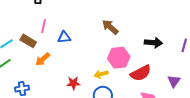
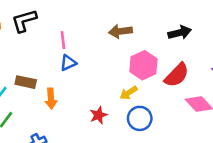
pink line: (44, 26) -> (63, 40), moved
brown arrow: (110, 27) -> (120, 31), turned -30
orange arrow: (43, 59) -> (51, 99), turned -35

